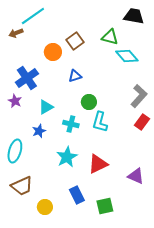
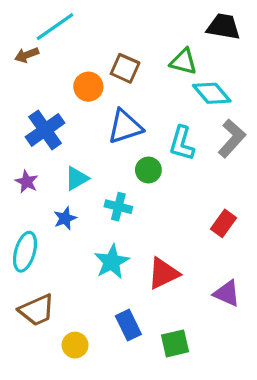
brown square: (75, 41) -> (125, 68), turned -30
blue triangle: (75, 76) -> (125, 127), size x1.6
gray L-shape: (139, 96) -> (232, 138), moved
purple star: (15, 101) -> (27, 182), moved
cyan L-shape: (100, 122) -> (182, 143), moved
red rectangle: (142, 122) -> (223, 223), moved

